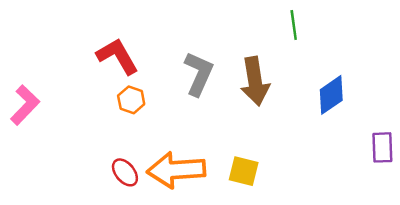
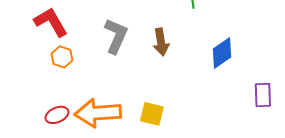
brown arrow: (255, 81) -> (161, 42), size x0.7
red ellipse: (125, 172) -> (57, 115), turned -75

